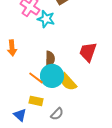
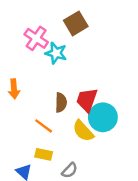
red trapezoid: (88, 52) -> (87, 100), moved
cyan circle: (52, 76) -> (103, 117), moved

